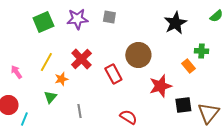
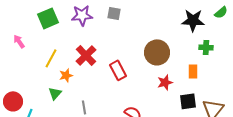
black star: (175, 23) -> (193, 20), moved, turned 30
brown circle: (138, 55) -> (157, 52), moved
orange rectangle: (188, 66) -> (193, 71), moved, turned 40
pink arrow: (16, 72) -> (19, 41), moved
red star: (160, 86) -> (165, 82), size x0.7

